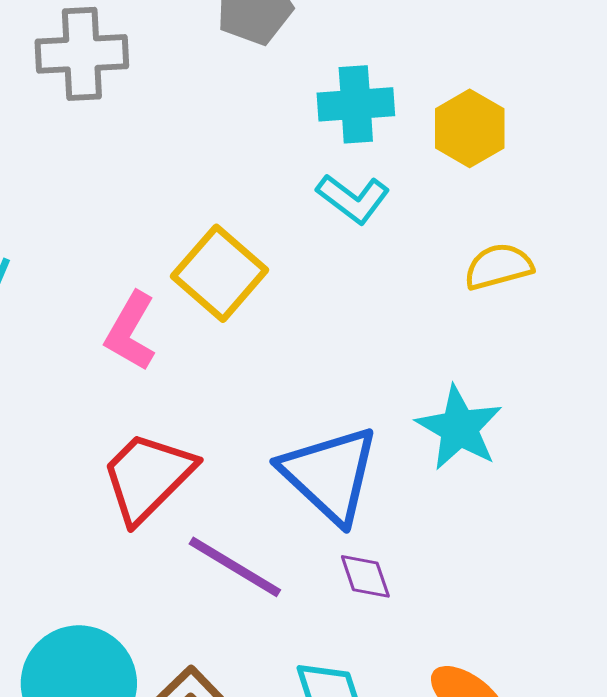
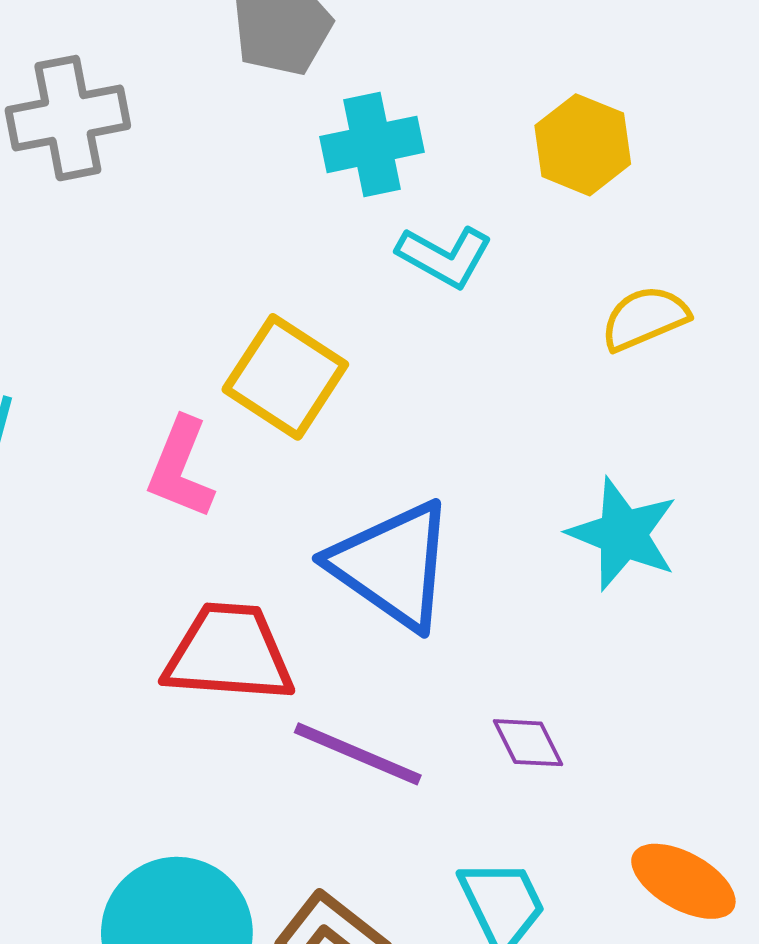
cyan cross: (356, 104) -> (372, 144), moved
blue triangle: (330, 475) -> (392, 565), moved
red trapezoid: (148, 477) -> (229, 653), turned 57

